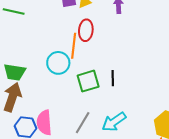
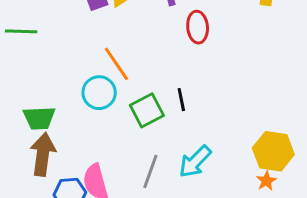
red ellipse: (86, 30) -> (198, 27), moved
orange line: (74, 46) -> (116, 64), turned -30

